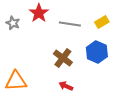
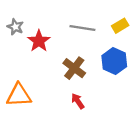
red star: (39, 13) -> (39, 41), moved
red arrow: (66, 86) -> (78, 101), turned 32

